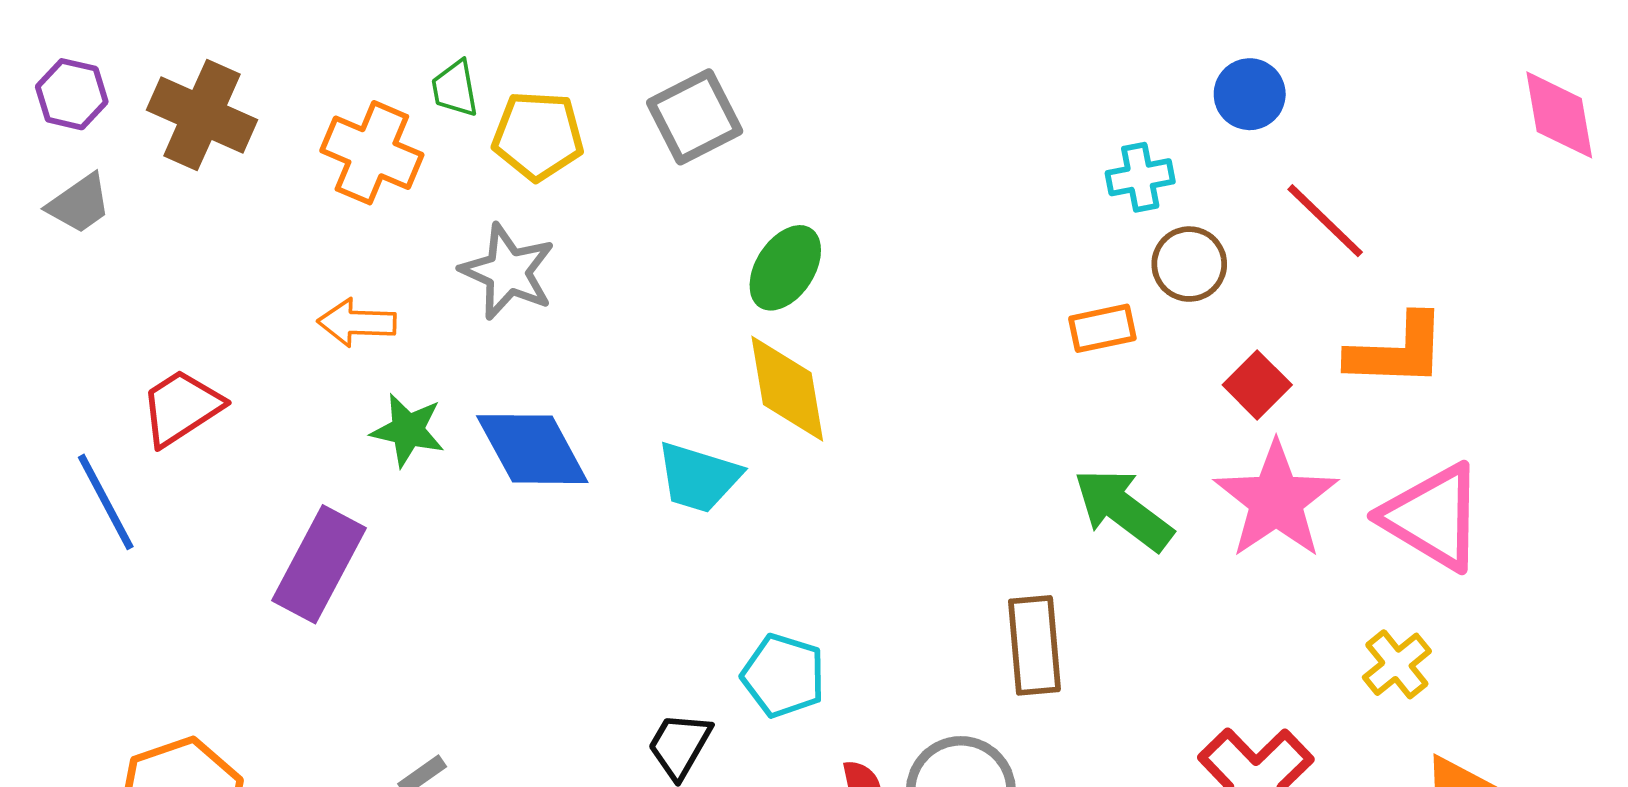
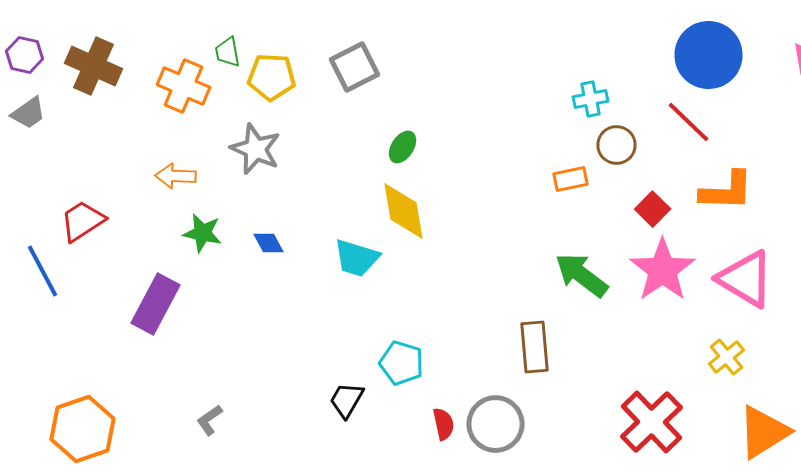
blue circle: (1250, 94) -> (708, 55), moved, size x1.8
green ellipse: (785, 268) -> (402, 147), size x0.7
blue diamond: (532, 449) -> (268, 243), size x0.5

